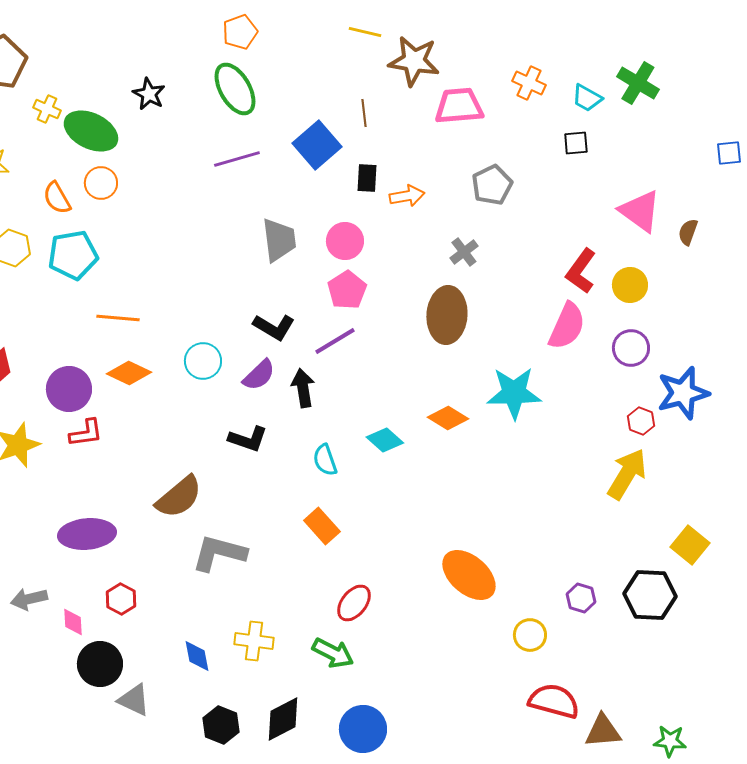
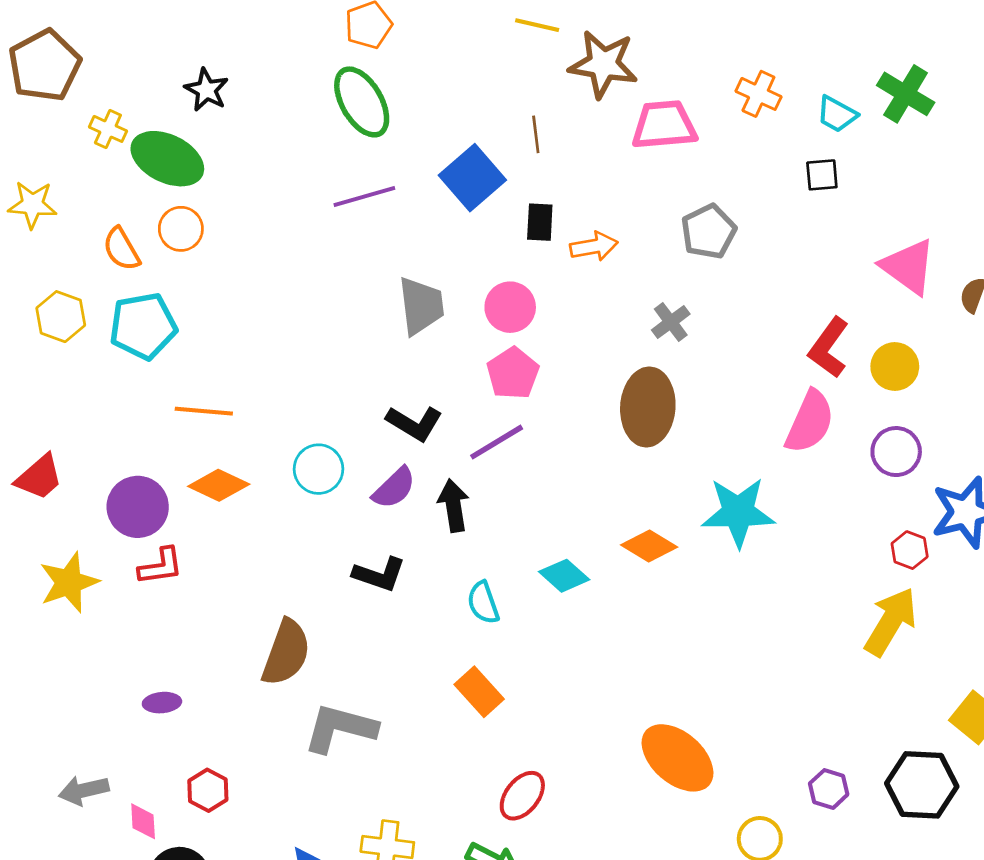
black star: (149, 94) -> (206, 90), moved
brown semicircle: (179, 497) -> (286, 653), turned -30
purple ellipse: (87, 534) -> (162, 703), size x0.5

